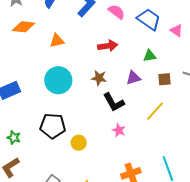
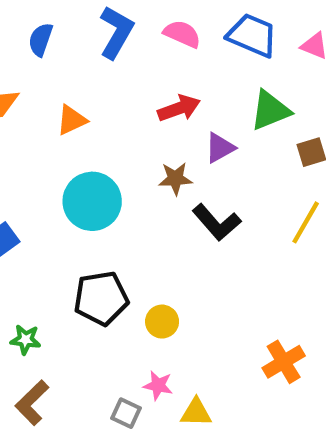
green triangle: (150, 56) -> (270, 110), size x1.5
purple triangle: (133, 78) -> (220, 148), moved
pink star: (119, 130) -> (158, 385), moved

